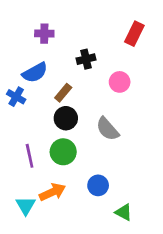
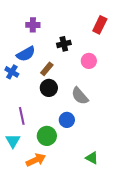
green circle: (63, 152) -> (47, 136), moved
blue circle: (98, 185) -> (67, 120), moved
orange arrow: (52, 192) -> (36, 160), moved
cyan triangle: (26, 206) -> (13, 141), moved

